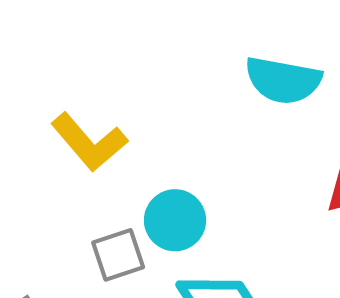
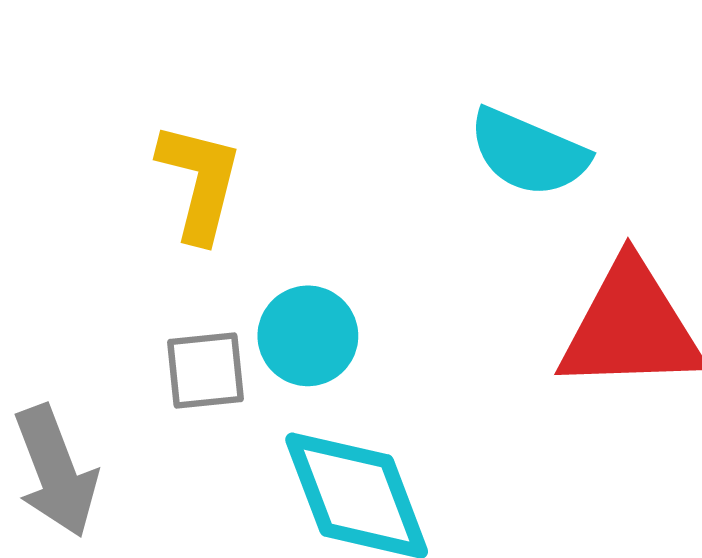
yellow L-shape: (89, 142) -> (200, 182), turned -138

